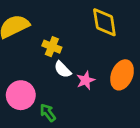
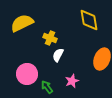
white semicircle: (63, 70) -> (58, 55), turned 72
pink star: (86, 80) -> (72, 81), moved

